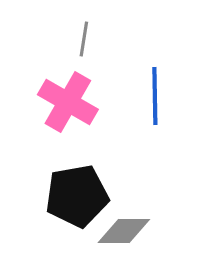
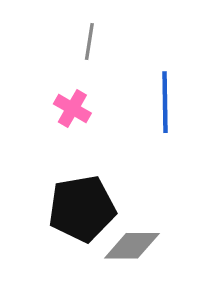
pink cross: (68, 102) -> (72, 109), size x0.6

